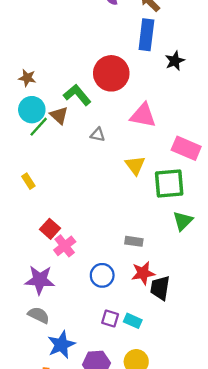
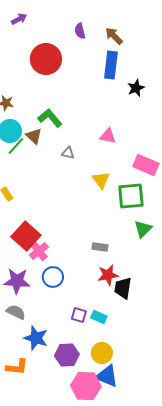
red circle: (111, 73) -> (46, 59), moved
pink triangle: (143, 115) -> (108, 136), size x0.7
red square: (50, 229) -> (26, 236), size x1.6
blue circle: (102, 275) -> (53, 277), moved
blue star: (61, 345) -> (36, 338), turned -30

